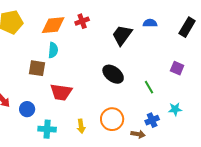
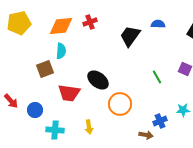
brown square: (37, 68) -> (45, 69), turned -30
black ellipse: (113, 74) -> (98, 80), moved
green line: (149, 87) -> (157, 77), moved
orange circle: (112, 119) -> (120, 104), moved

